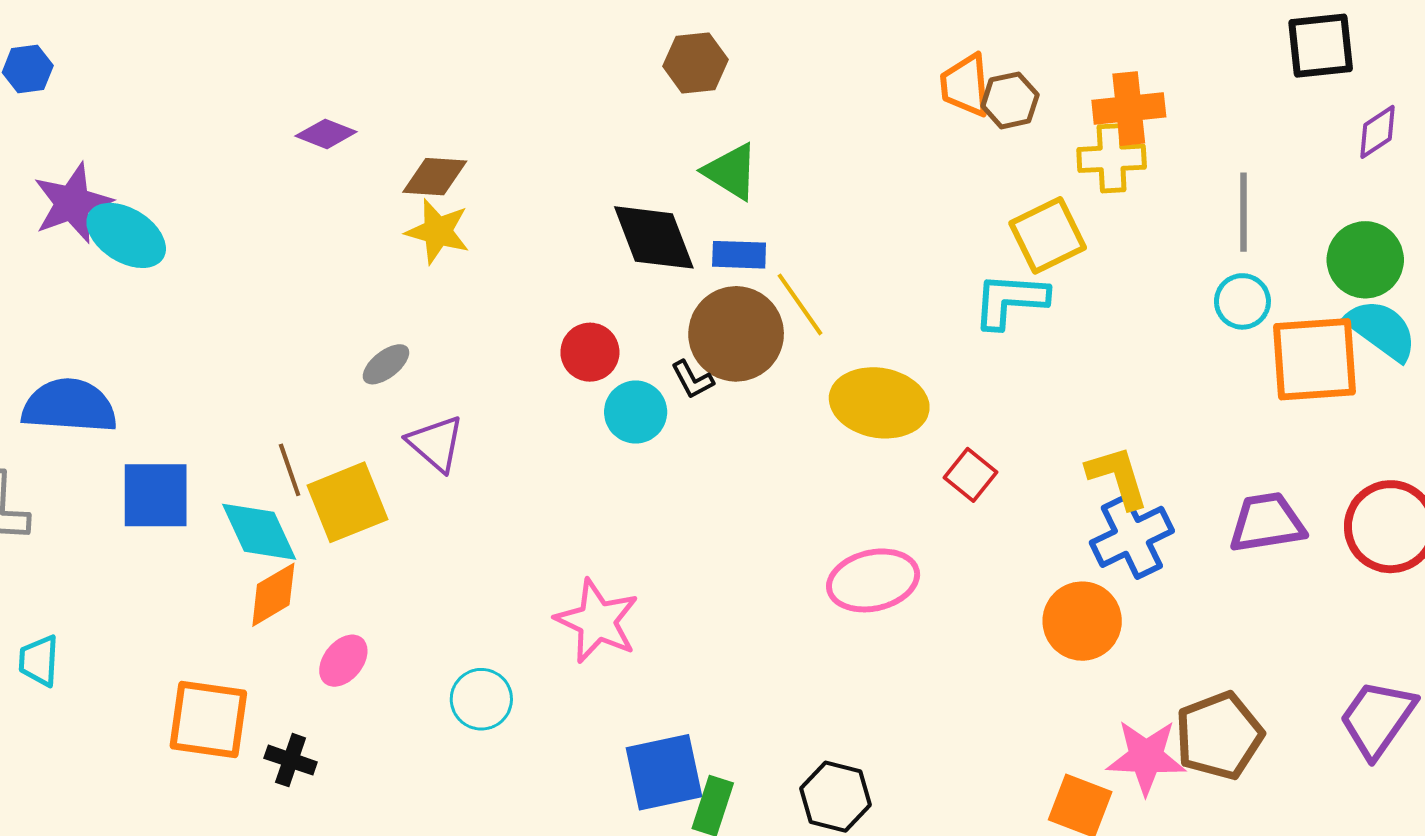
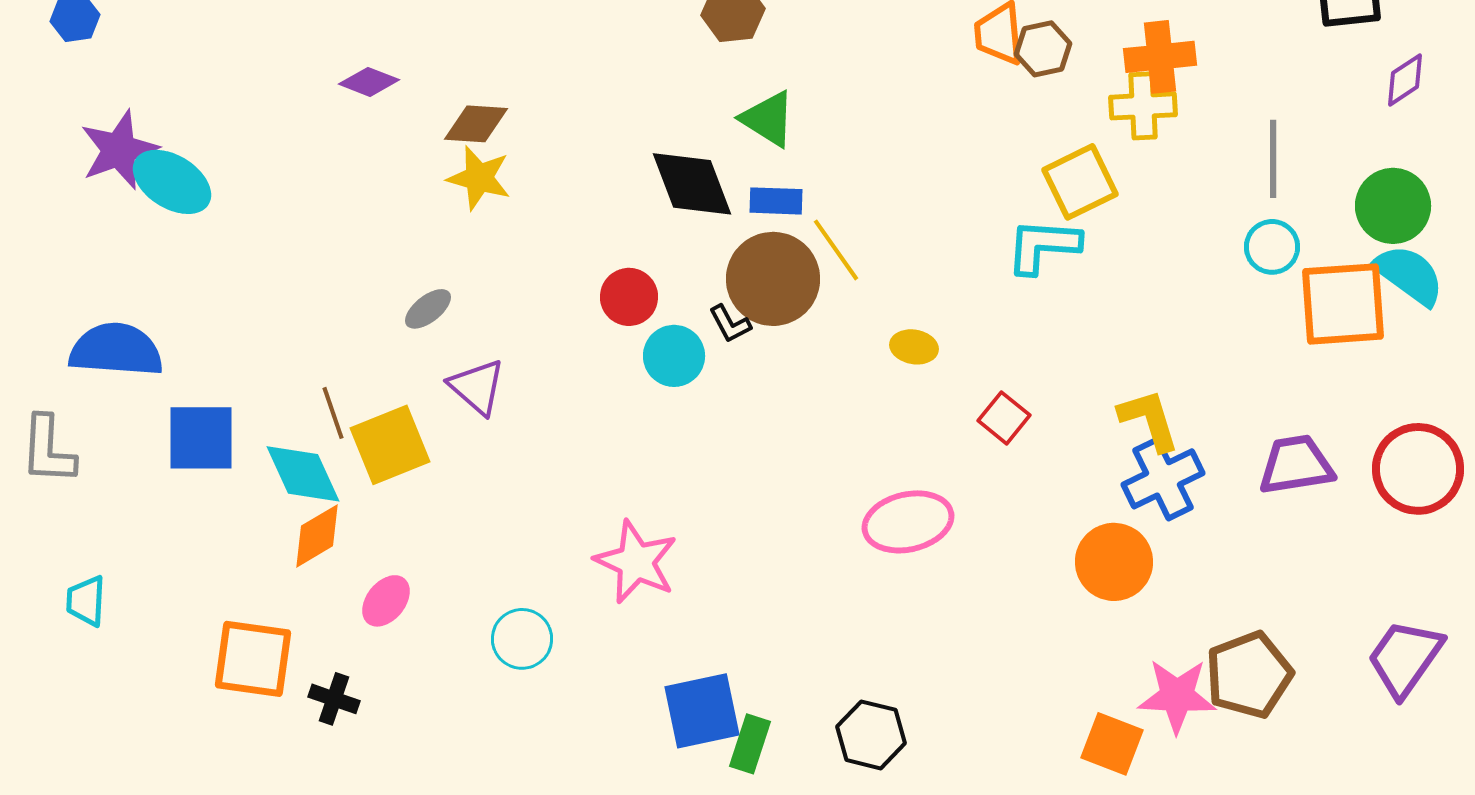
yellow ellipse: (879, 403) -> (914, 347), size x0.5

